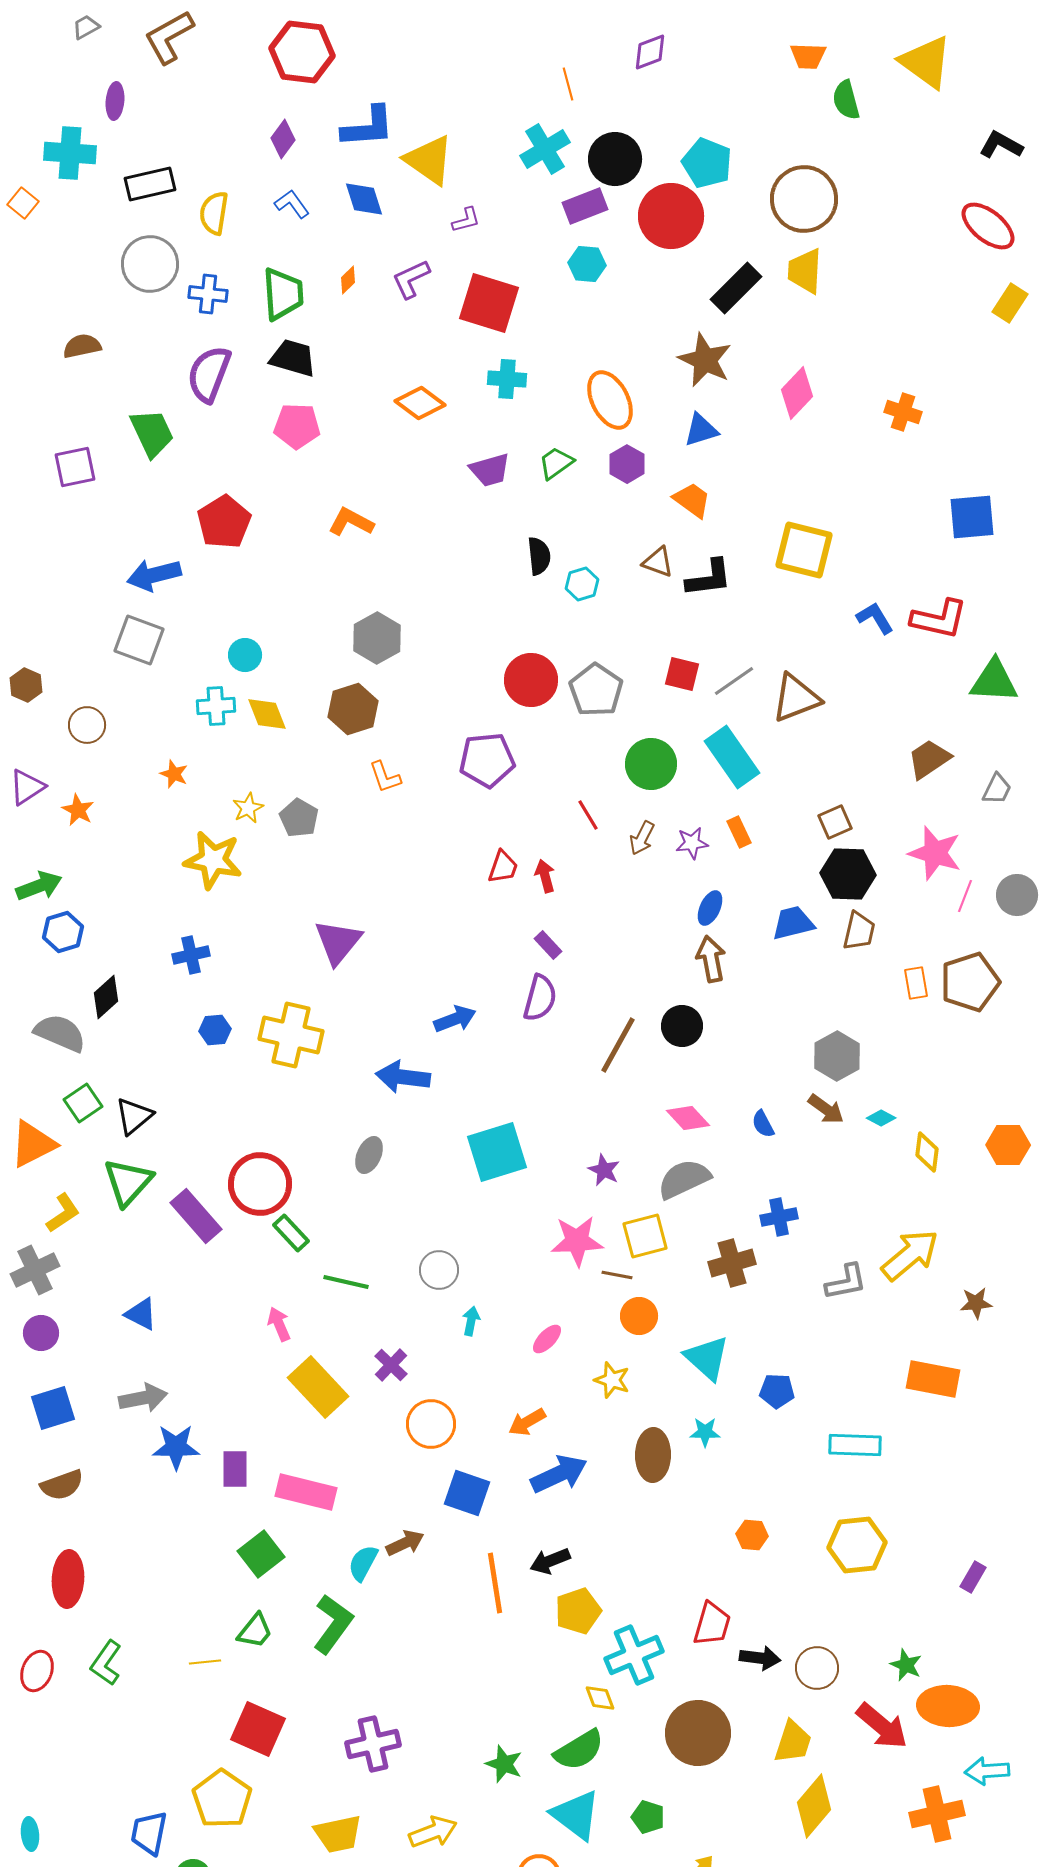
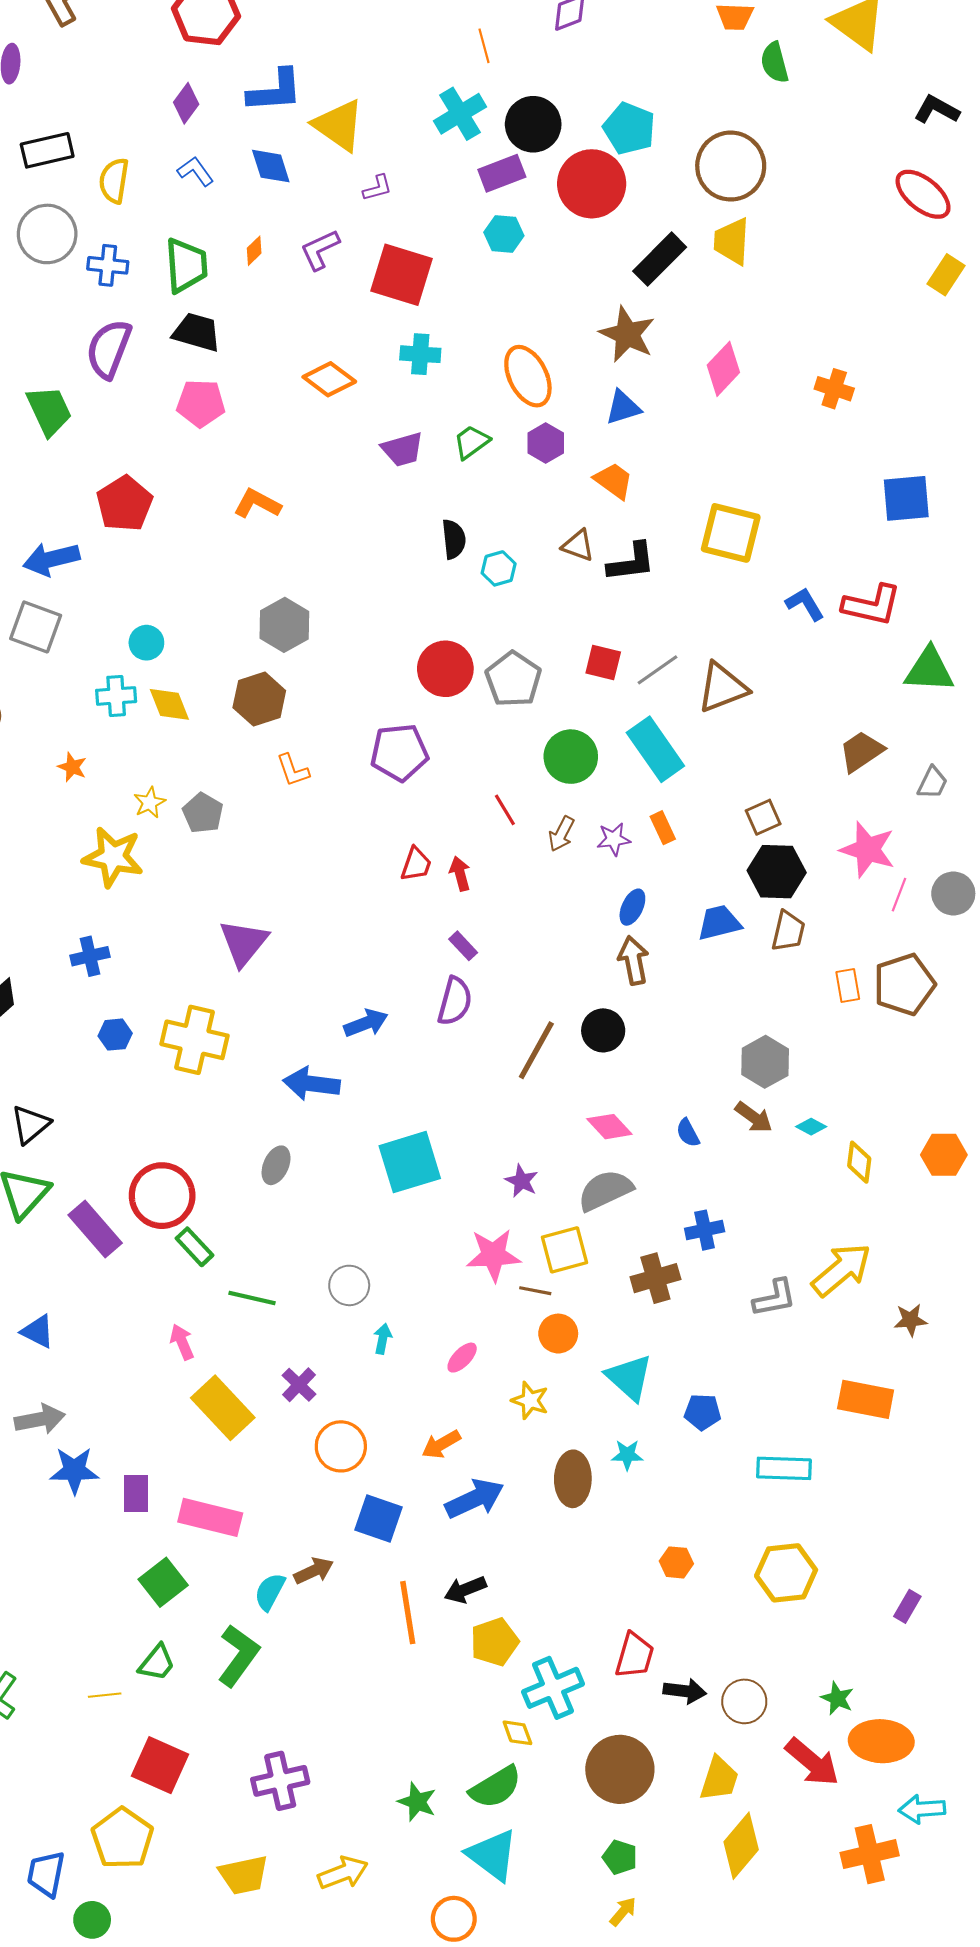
green pentagon: (648, 1817) -> (620, 1857), moved

